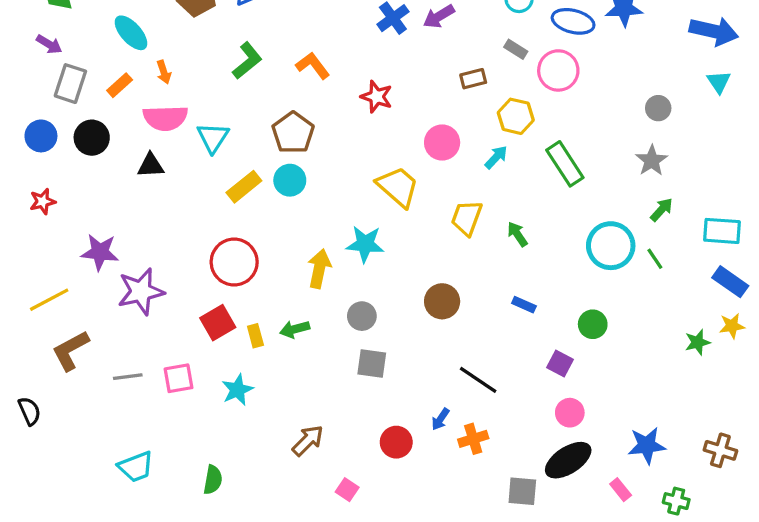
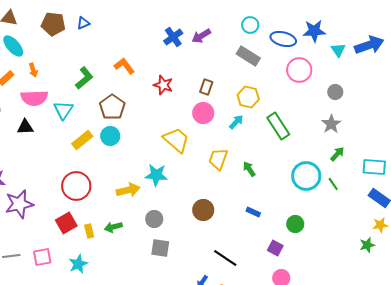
blue arrow: (714, 31) -> (369, 45), turned -32
gray rectangle: (516, 49) -> (248, 56), size x1.6
green L-shape: (247, 61) -> (84, 78), moved
pink circle: (558, 70) -> (299, 70), moved
brown rectangle: (473, 79) -> (206, 87), moved, turned -56
cyan triangle: (719, 82) -> (338, 50), moved
yellow arrow: (319, 269) -> (128, 190), turned 65
green star: (697, 342) -> (367, 245), moved

